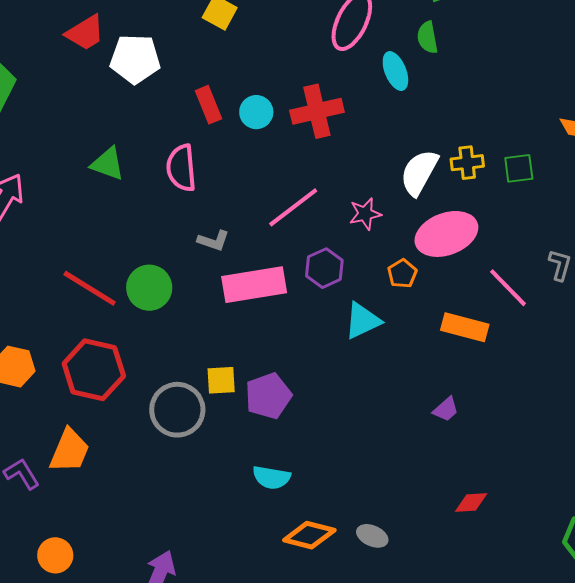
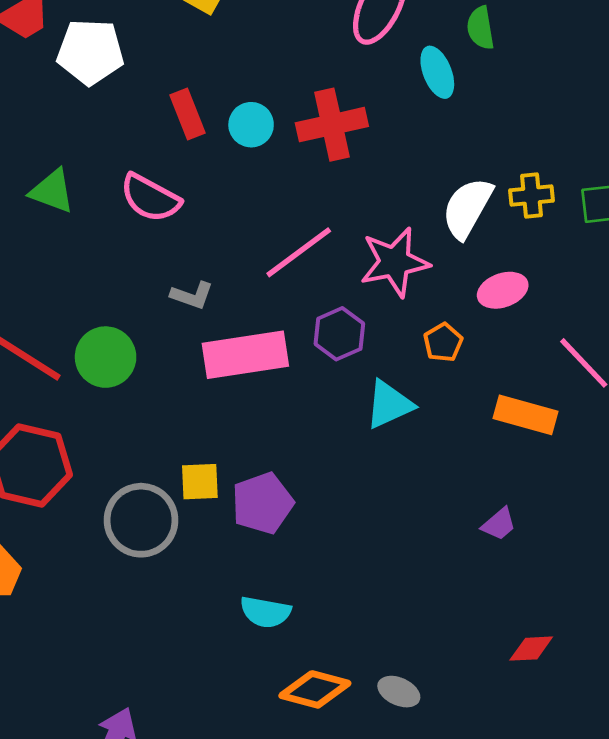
pink semicircle: (181, 168) -> (150, 198), turned -57
pink star: (365, 214) -> (395, 262), size x1.6
pink ellipse: (446, 234) -> (503, 290), size x0.6

